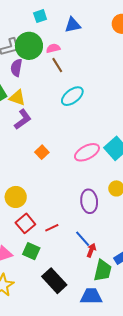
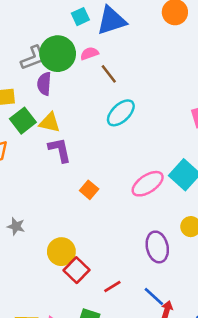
cyan square: (40, 16) -> (80, 17), moved
blue triangle: (73, 25) -> (111, 20), size x1.4
brown line: (57, 65) -> (109, 74), moved
purple L-shape: (23, 119) -> (60, 150), turned -60
red square: (25, 223) -> (76, 270), moved

